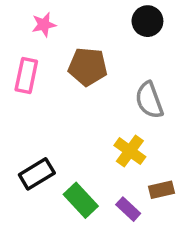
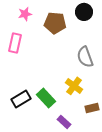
brown pentagon: (88, 67) -> (55, 23), moved
green rectangle: (81, 200) -> (46, 98), moved
purple rectangle: (128, 209) -> (64, 122), moved

